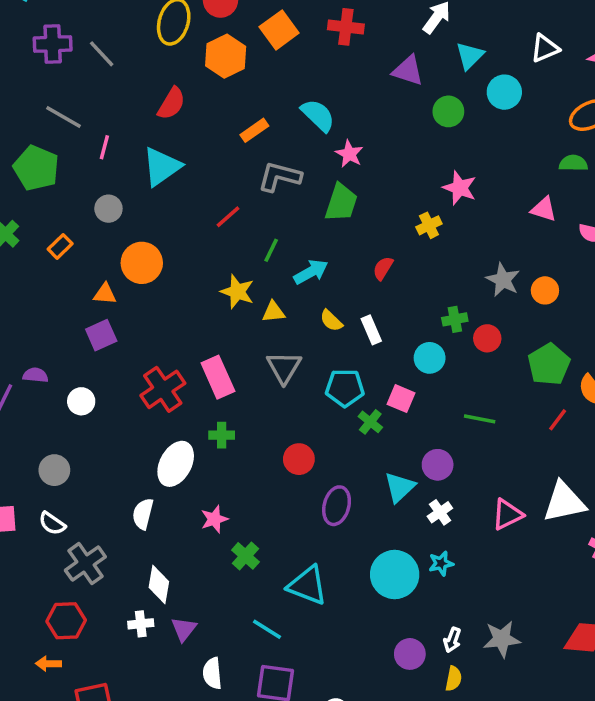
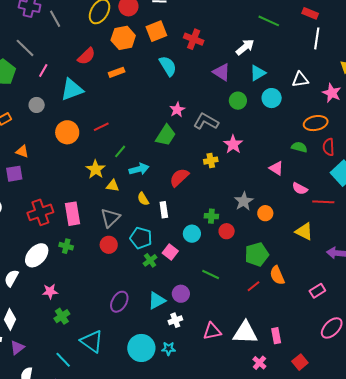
cyan semicircle: (318, 115) -> (168, 66), moved
orange rectangle: (254, 130) -> (117, 72), moved
gray L-shape: (280, 177) -> (206, 122), moved
orange circle: (142, 263) -> (67, 132), moved
red semicircle: (383, 268) -> (179, 177), size x1.5
red circle: (299, 459) -> (109, 245), moved

